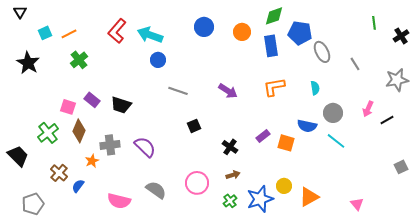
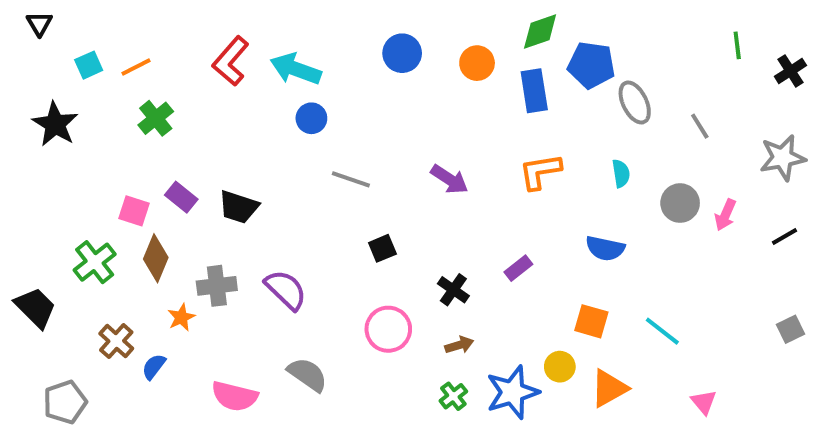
gray circle: (333, 113) -> (680, 203), moved
black line: (387, 120) -> (785, 237), moved
cyan line: (336, 141) -> (662, 331), moved
orange square: (286, 143) -> (591, 321), moved
pink circle: (197, 183) -> (388, 329), moved

